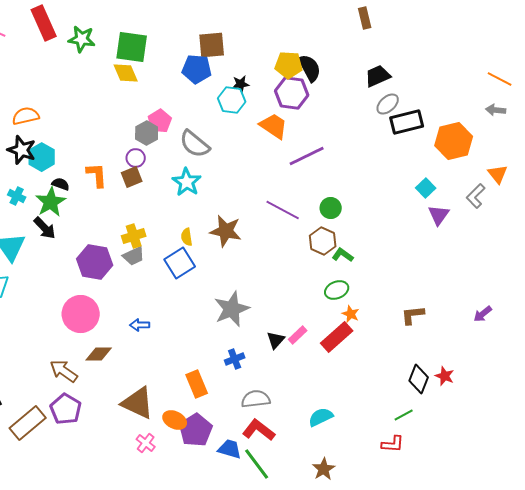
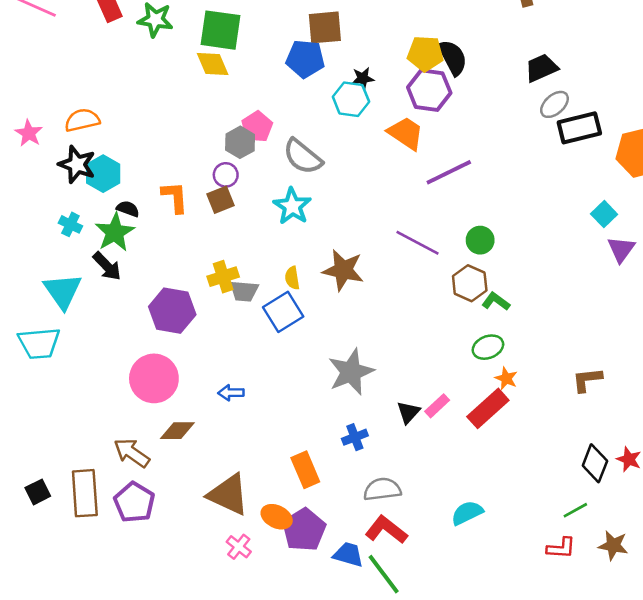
gray trapezoid: (134, 256) -> (244, 291), moved, turned 30
brown rectangle: (28, 423) -> (85, 493), moved, turned -54
brown star: (324, 469) -> (613, 545), moved, turned -30

